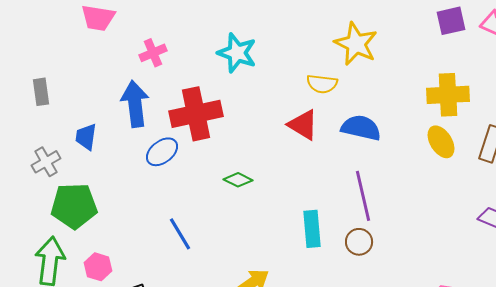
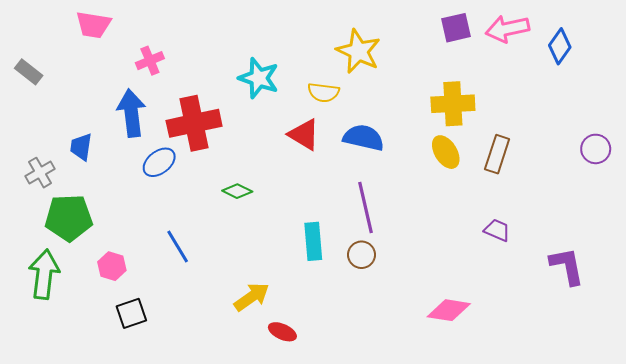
cyan star: (237, 53) -> (259, 78), moved
gray rectangle: (41, 92) -> (29, 72), moved, turned -44
pink hexagon: (98, 267) -> (112, 266), moved

